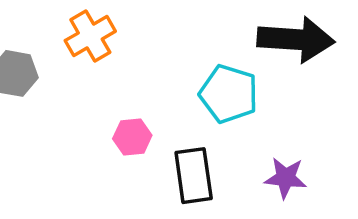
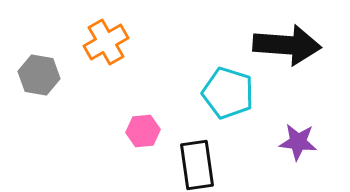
purple star: (286, 178) -> (298, 142), moved

